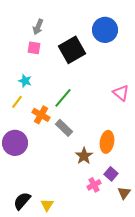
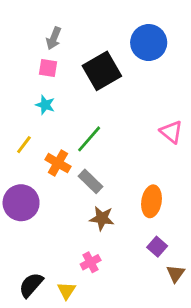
cyan star: (25, 81) -> (45, 105), moved
brown star: (84, 156) -> (102, 218), moved, turned -30
pink cross: (94, 185) -> (91, 262), moved

